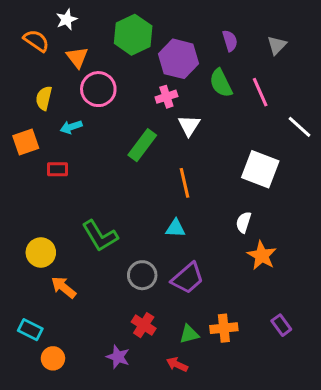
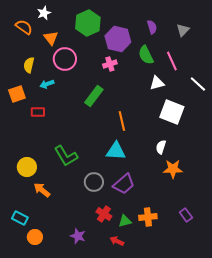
white triangle: (189, 125) -> (157, 83), moved, turned 42
cyan triangle: (175, 228) -> (116, 151), size x1.5
orange star: (262, 256) -> (173, 169), turned -30
red cross: (144, 325) -> (104, 214), moved

